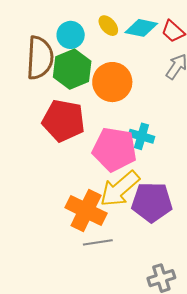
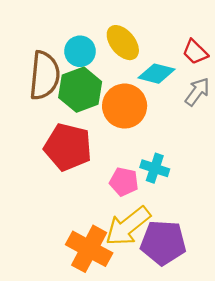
yellow ellipse: (108, 26) -> (123, 43), size x1.5
cyan diamond: (141, 28) -> (157, 74), moved
pink pentagon: (114, 149) -> (124, 182), size x0.6

